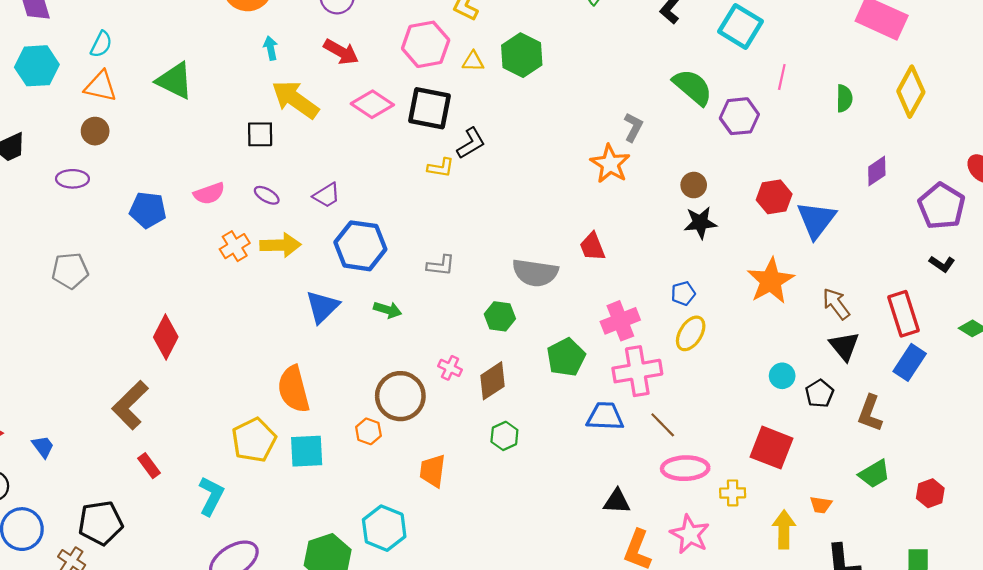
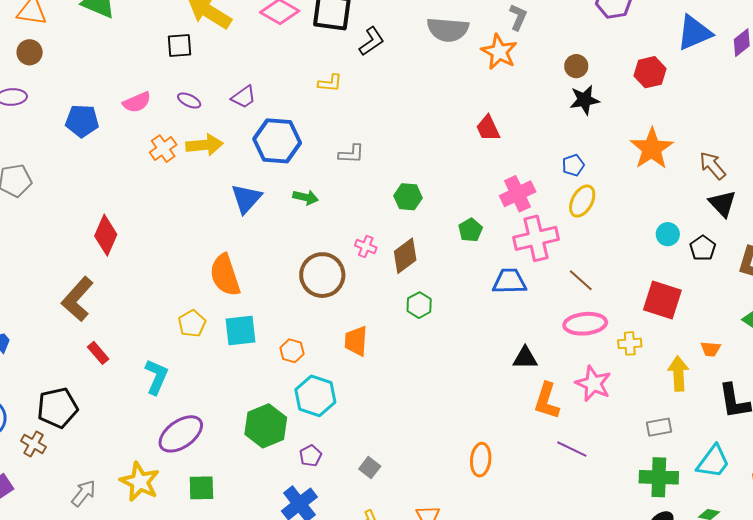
yellow L-shape: (441, 168) -> (330, 83), moved
blue triangle: (816, 220) -> (694, 33), moved, turned 33
gray semicircle: (535, 273) -> (448, 29), moved
green pentagon: (566, 357) -> (470, 230), size x0.7
brown line: (663, 425) -> (581, 280), moved
orange hexagon: (368, 431) -> (292, 351), moved
yellow pentagon: (254, 440) -> (192, 323), size x0.7

